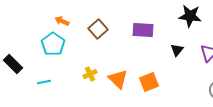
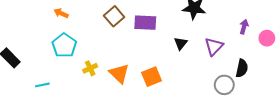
brown square: (98, 29) -> (114, 16), moved
cyan pentagon: (53, 44) -> (64, 45), moved
cyan line: (44, 82) -> (42, 85), moved

